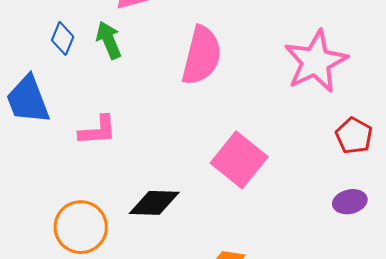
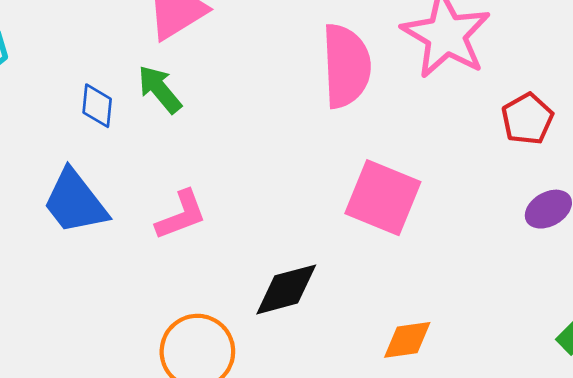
pink semicircle: (202, 56) -> (346, 66), moved
red pentagon: (354, 136) -> (527, 119), turned 30

